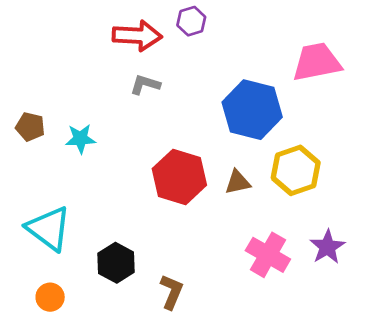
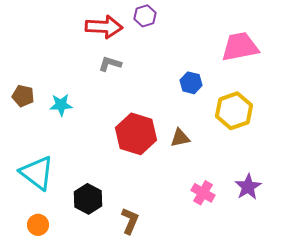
blue hexagon: (252, 110) -> (191, 83), size x0.5
yellow hexagon: (296, 170) -> (234, 111), moved
pink cross: (268, 255) -> (203, 193), size x0.7

